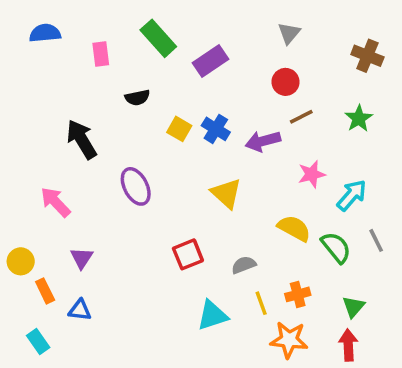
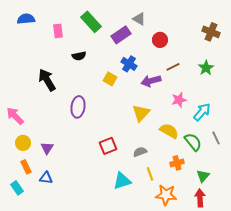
gray triangle: (289, 33) -> (139, 19), moved, turned -40
red circle: (286, 82) -> (160, 40), moved
yellow square: (179, 129) -> (110, 79), moved
blue cross: (216, 129) -> (129, 64), moved
purple ellipse: (136, 186) -> (78, 107), turned 35
yellow triangle: (226, 193) -> (141, 113), moved, turned 30
pink arrow: (56, 202) -> (15, 116), moved
yellow circle: (21, 261) -> (23, 143), moved
orange cross: (298, 294) -> (177, 163), moved
cyan rectangle: (38, 342) -> (17, 188), moved

